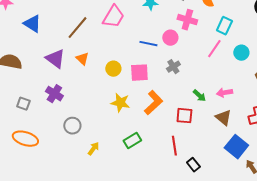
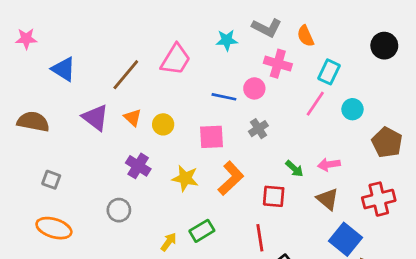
yellow circle: (113, 69) -> (163, 124), moved
purple cross: (54, 94) -> (138, 166), moved
yellow arrow: (93, 149) -> (169, 242), moved

